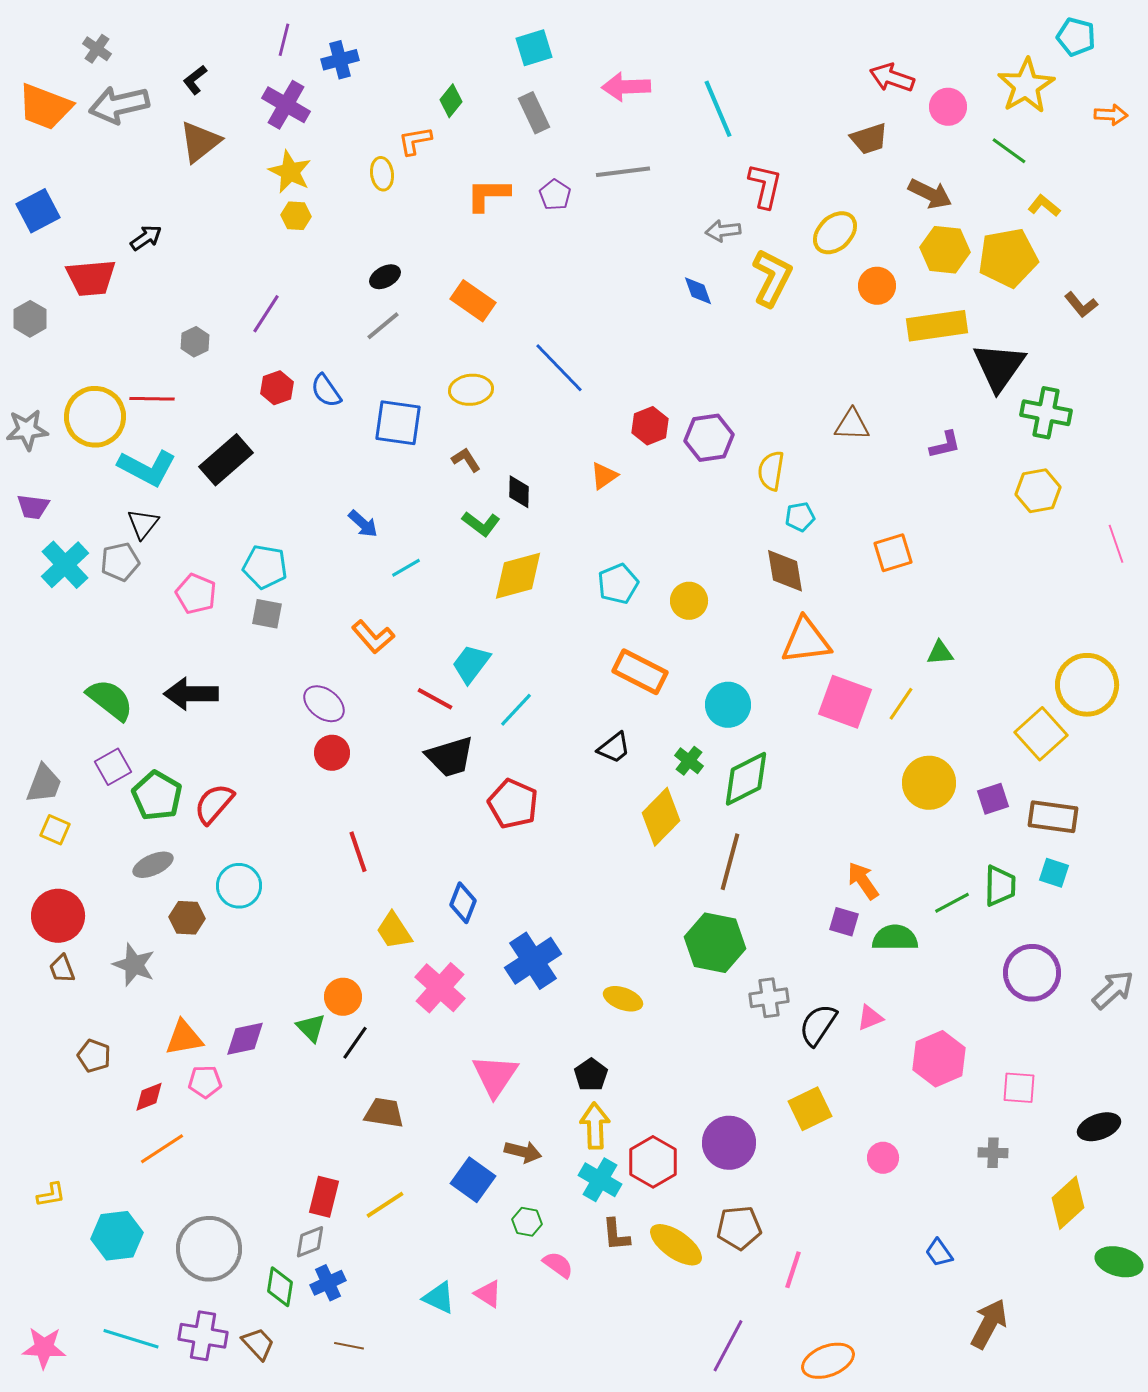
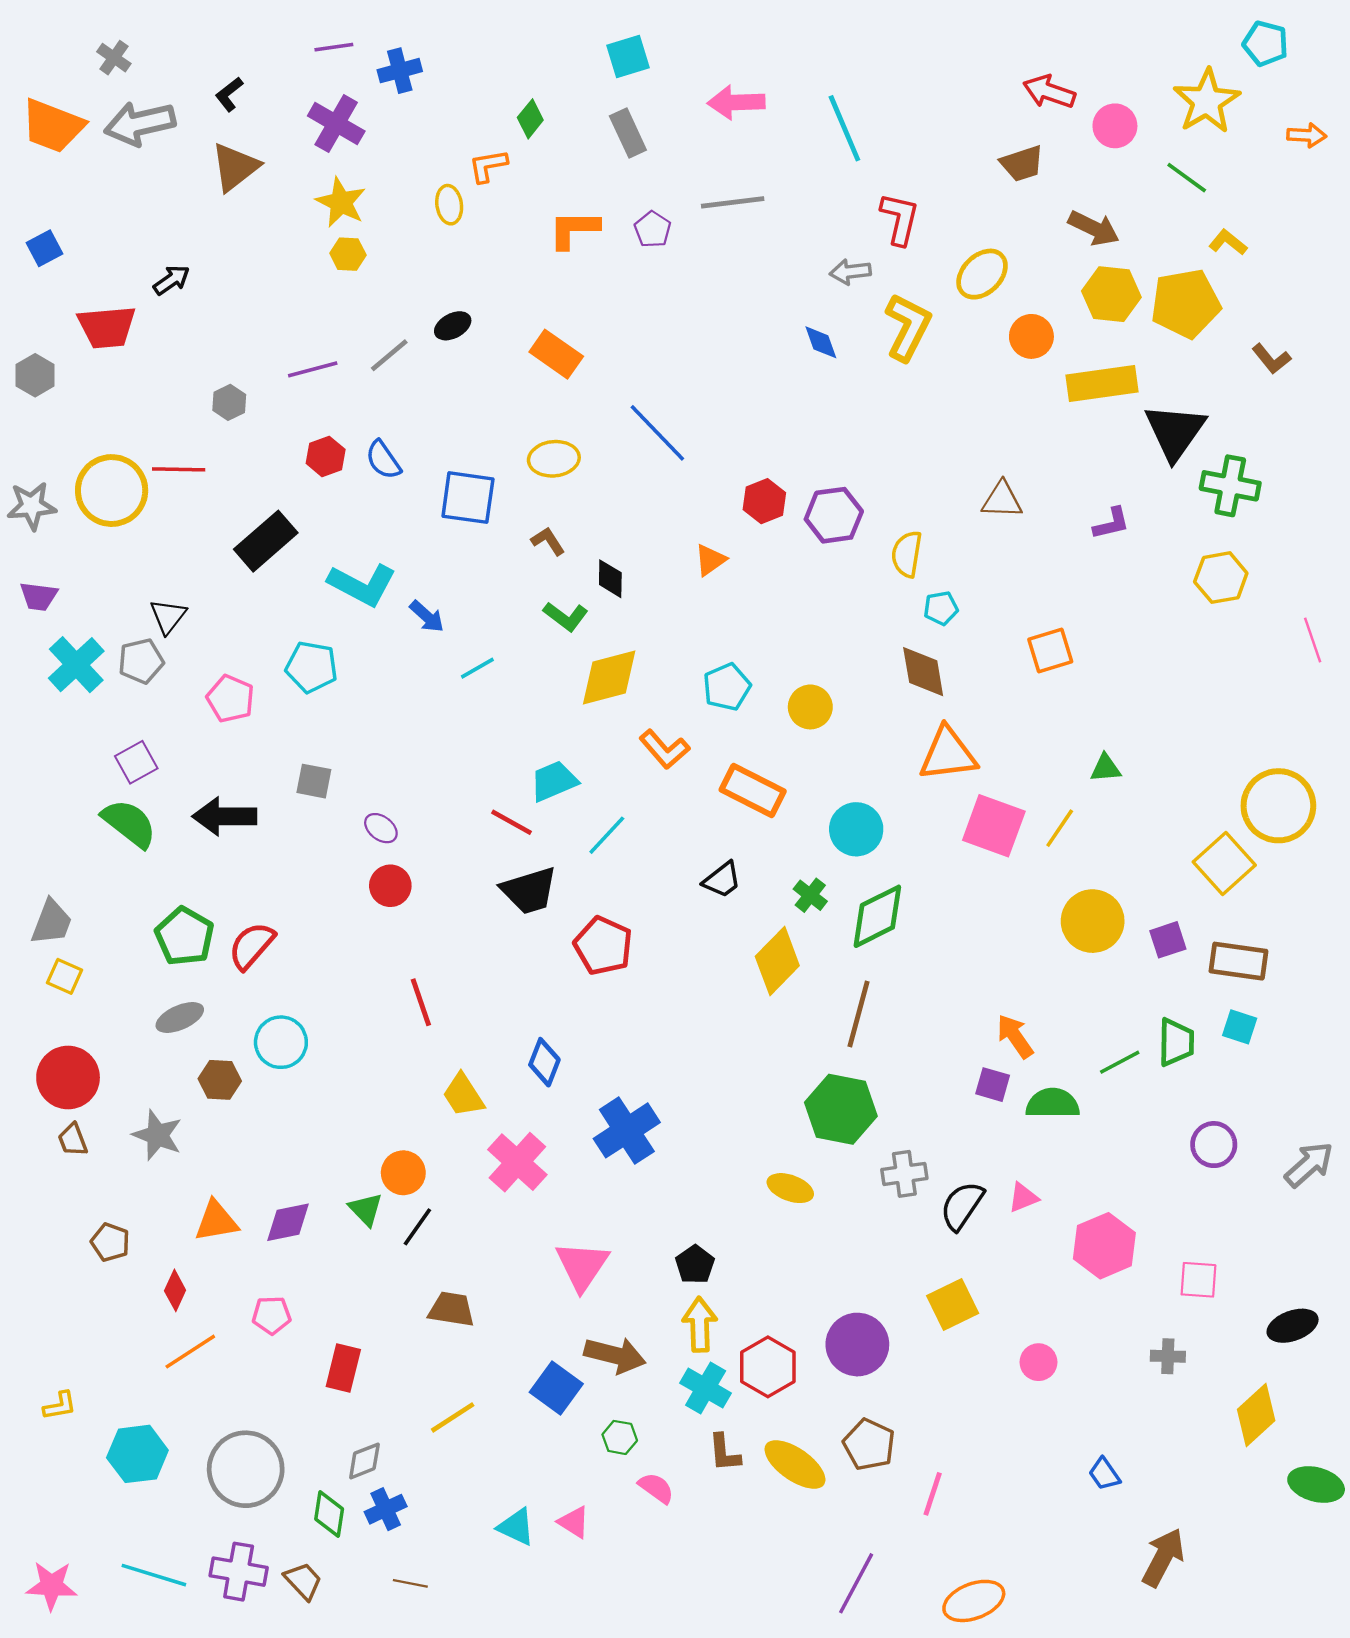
purple line: (284, 40) -> (334, 47), turned 68
blue square: (38, 211) -> (45, 248), size x0.7
purple line: (266, 314) -> (313, 369), turned 42
gray line: (383, 326) -> (389, 355), moved
cyan L-shape: (147, 468) -> (362, 585), moved
gray square: (267, 614) -> (314, 781), moved
orange L-shape: (373, 637) -> (664, 749), moved
cyan trapezoid: (471, 664) -> (554, 781), turned 30
purple ellipse: (324, 704) -> (381, 828), size x0.7
purple square: (113, 767) -> (136, 762), moved
purple circle: (1032, 973) -> (1214, 1145), size x0.7
yellow ellipse: (623, 999) -> (790, 1188), moved
pink pentagon: (205, 1082) -> (272, 1315), moved
red diamond: (149, 1097) -> (175, 1290), turned -44
brown arrow: (523, 1152) -> (615, 1355), size x1.4
red rectangle: (324, 1197) -> (343, 1368), moved
brown pentagon: (739, 1228) -> (869, 1444), turned 30

